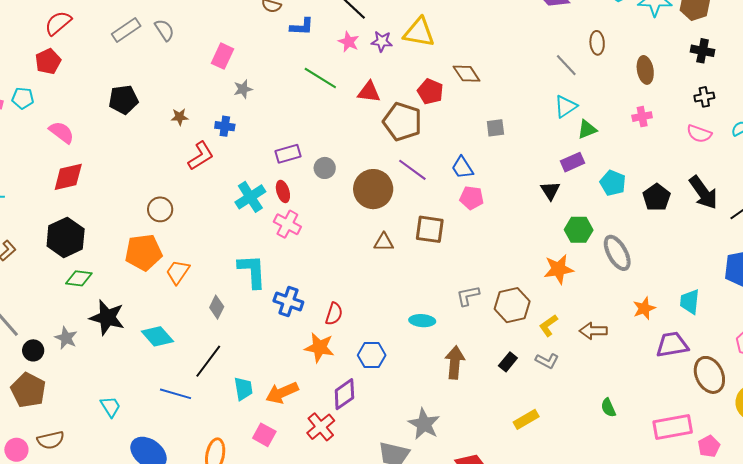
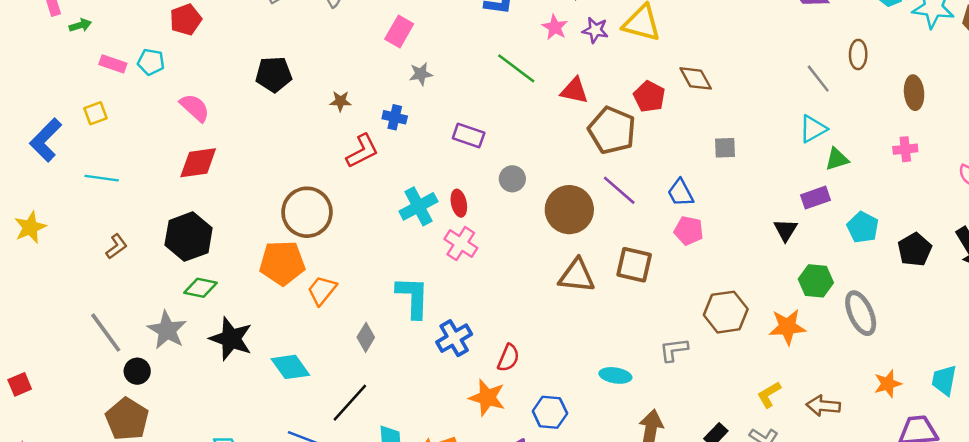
purple rectangle: (288, 154) -> (469, 136), moved, turned 30
brown circle: (160, 209) -> (307, 212), size x1.6
brown triangle: (384, 242) -> (577, 276), size x1.5
blue cross: (288, 302) -> (454, 338), turned 36
brown hexagon: (512, 305) -> (726, 312), moved
gray star: (66, 338) -> (167, 330), moved, size x1.4

